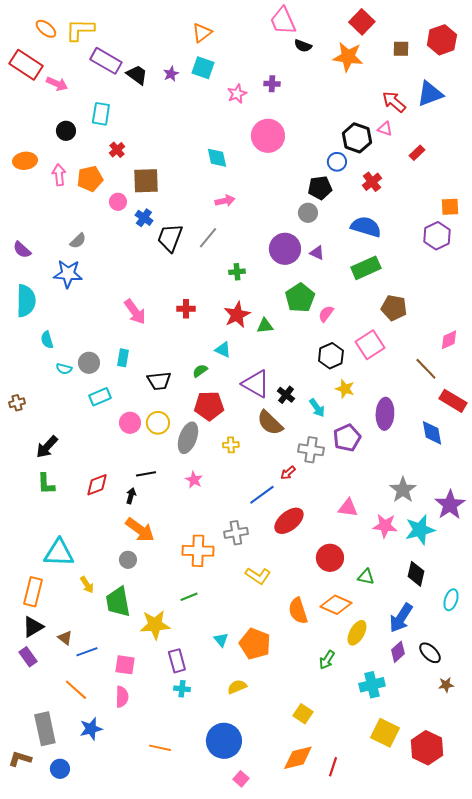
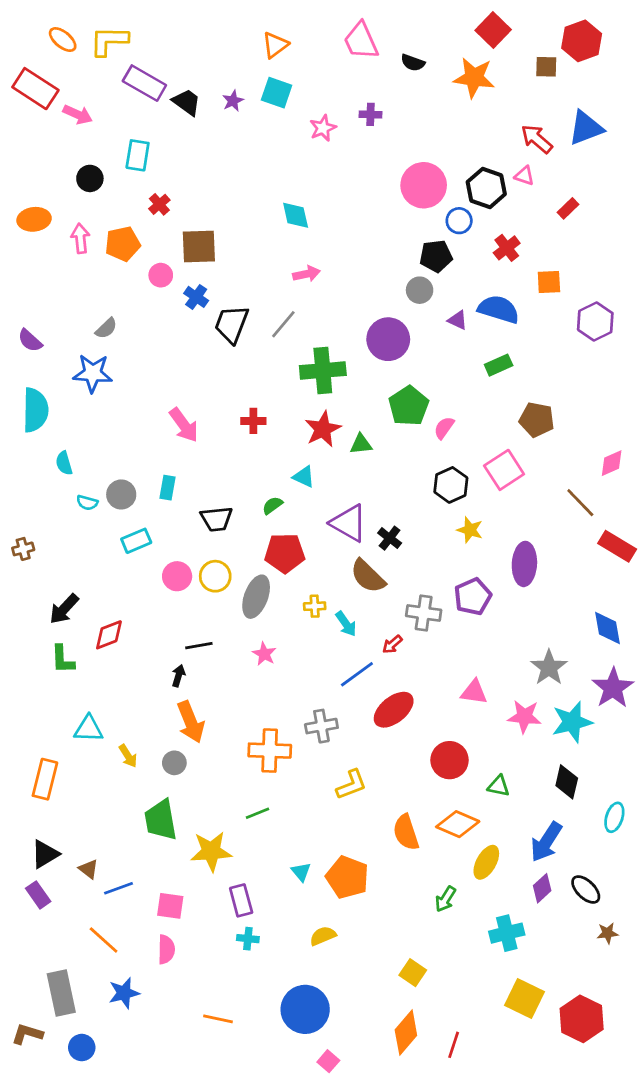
pink trapezoid: (283, 21) -> (361, 41), moved
red hexagon: (442, 40) -> (582, 41), moved
pink circle: (268, 136) -> (424, 185), moved
orange square: (450, 207) -> (549, 282), moved
purple triangle: (317, 253) -> (458, 320), moved
green rectangle: (366, 268) -> (499, 365), size x0.7
green cross: (237, 272) -> (323, 371), size x2.0
cyan arrow: (317, 408) -> (346, 624), moved
blue diamond: (432, 433) -> (608, 628), moved
red diamond: (97, 485) -> (109, 635), moved
orange arrow: (140, 530) -> (191, 722), turned 32
cyan triangle: (59, 553) -> (89, 729), moved, size x0.7
yellow L-shape: (258, 576) -> (351, 785), turned -55
yellow arrow: (87, 585) -> (128, 756), moved
orange rectangle: (33, 592) -> (45, 779), moved
orange diamond: (298, 758) -> (406, 1033), turned -36

